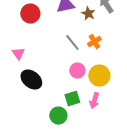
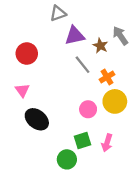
red circle: (30, 14) -> (27, 54), moved
gray line: (72, 43) -> (82, 65), moved
yellow circle: (99, 76) -> (115, 101), moved

